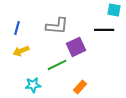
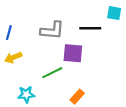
black line: (104, 30) -> (90, 28), moved
purple square: (76, 47) -> (73, 53), turned 30

